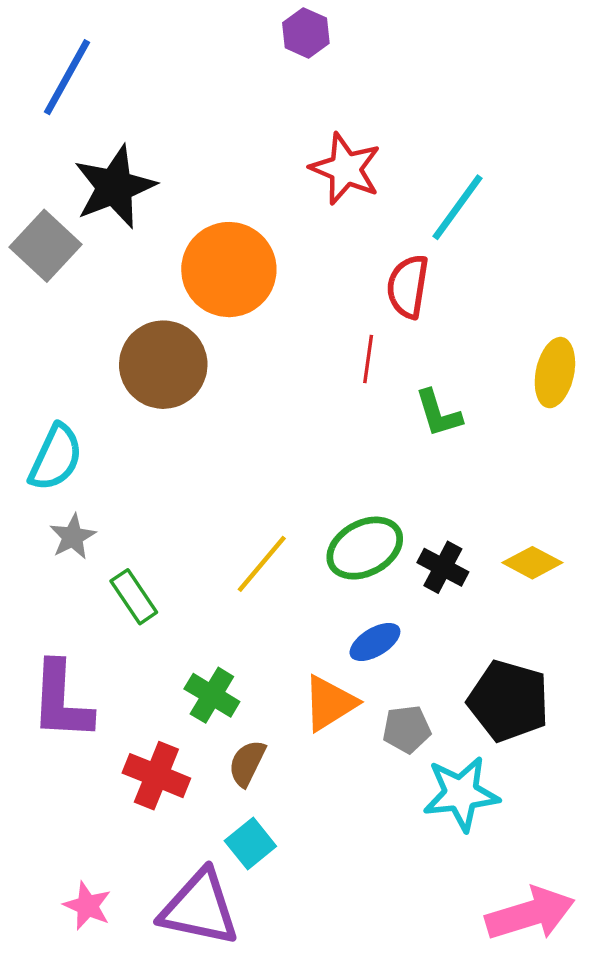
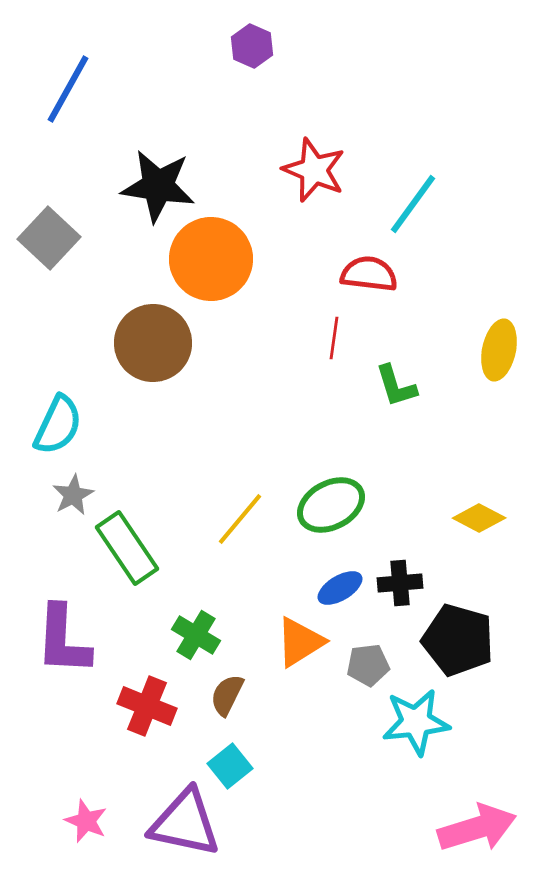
purple hexagon: (306, 33) -> (252, 46), moved
black star: (115, 187) -> (158, 186), moved, turned 30
red semicircle: (408, 287) -> (369, 274), turned 88
black cross: (443, 567) -> (400, 583), moved, turned -33
green rectangle: (134, 597) -> (127, 548), size x1.5

